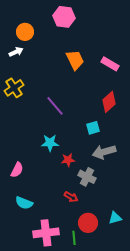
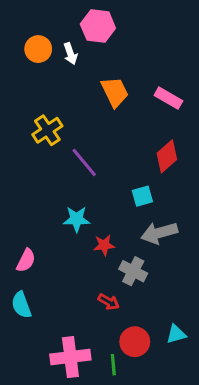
white arrow: (16, 52) -> (70, 54), moved, turned 96
yellow cross: (14, 88) -> (47, 130), moved
cyan semicircle: (24, 203) -> (21, 305), moved, turned 48

